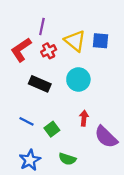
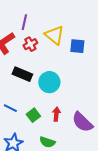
blue square: (100, 41) -> (77, 46), moved
cyan circle: (78, 80) -> (49, 82), moved
red arrow: (84, 118) -> (56, 114), moved

